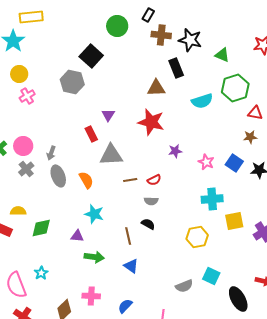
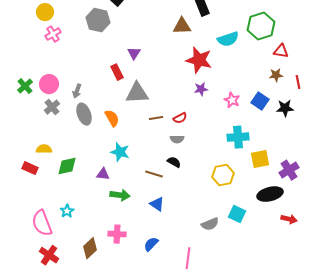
red star: (151, 122) -> (199, 60), moved
brown line: (128, 236) -> (154, 174), turned -60
black ellipse: (238, 299) -> (270, 194), moved, turned -75

